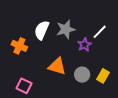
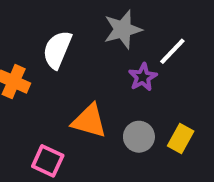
gray star: (66, 29) -> (123, 30), moved
pink square: (24, 86) -> (48, 161), moved

